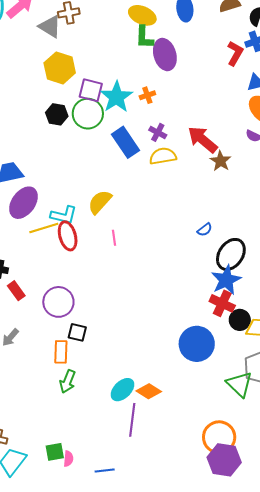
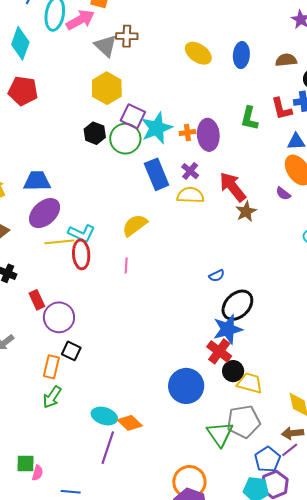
green L-shape: (144, 37) -> (249, 118), moved
red L-shape: (235, 53) -> (282, 109), turned 125
purple ellipse: (165, 55) -> (208, 135), moved
yellow semicircle: (100, 202) -> (135, 225), moved
red rectangle: (16, 291) -> (37, 300), moved
cyan ellipse: (122, 390) -> (104, 416), turned 50

